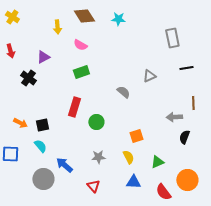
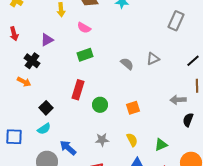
gray rectangle: (172, 38) -> (176, 21), turned 36
black line: (186, 68) -> (193, 61), moved, turned -32
gray semicircle: (123, 92) -> (127, 64), moved
orange arrow: (20, 123) -> (24, 82), moved
black square: (42, 125) -> (46, 108), turned -32
orange square: (136, 136) -> (133, 108), moved
cyan semicircle: (40, 146) -> (44, 129), turned 96

